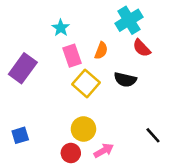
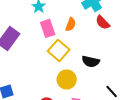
black semicircle: (125, 80) -> (91, 61), moved
yellow circle: (83, 129) -> (67, 79), moved

